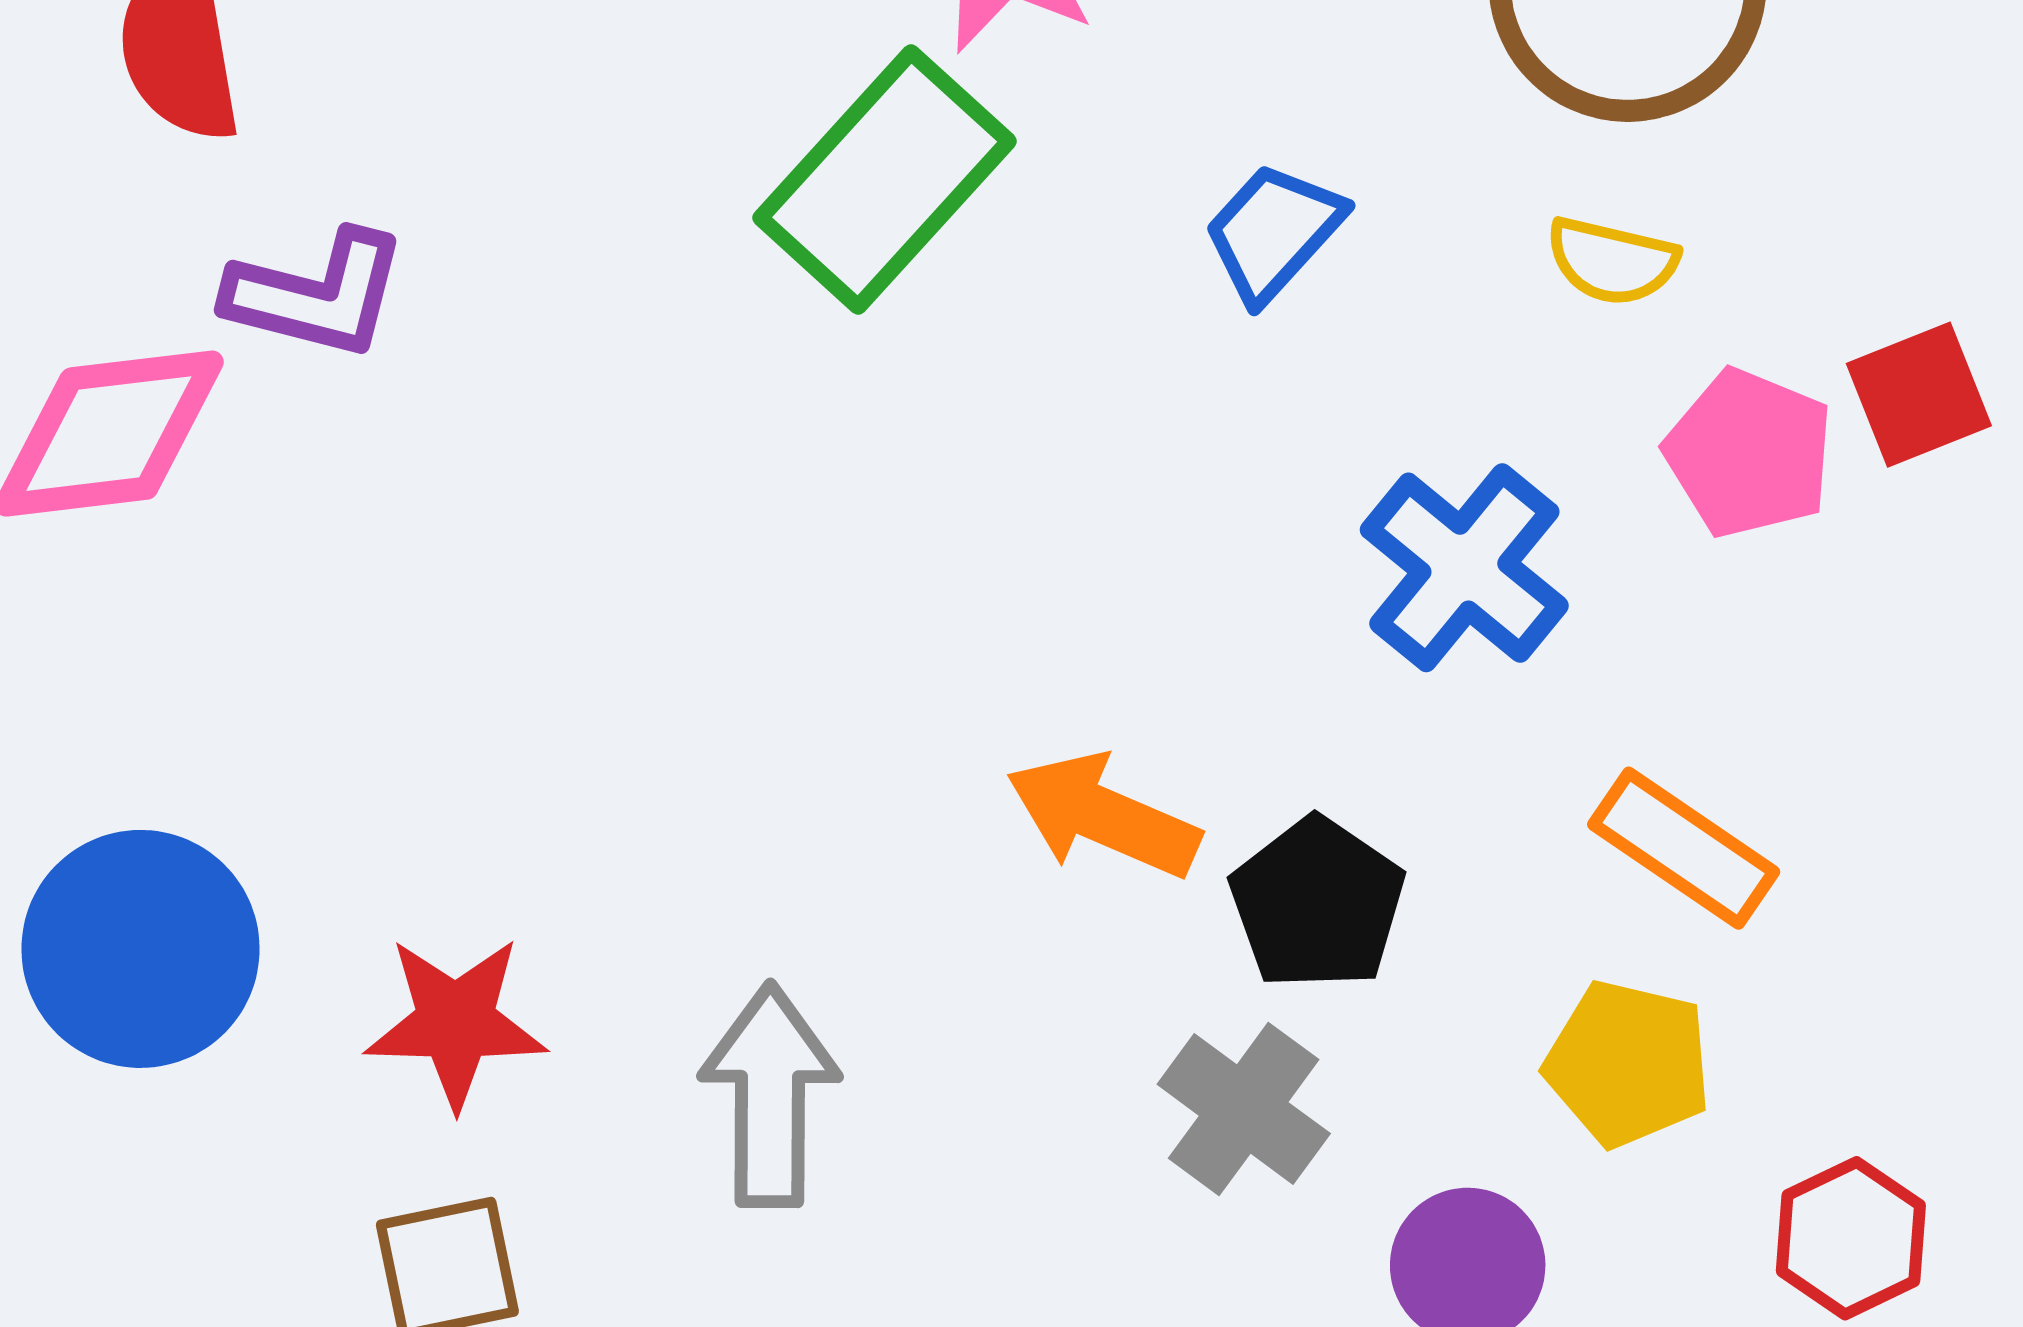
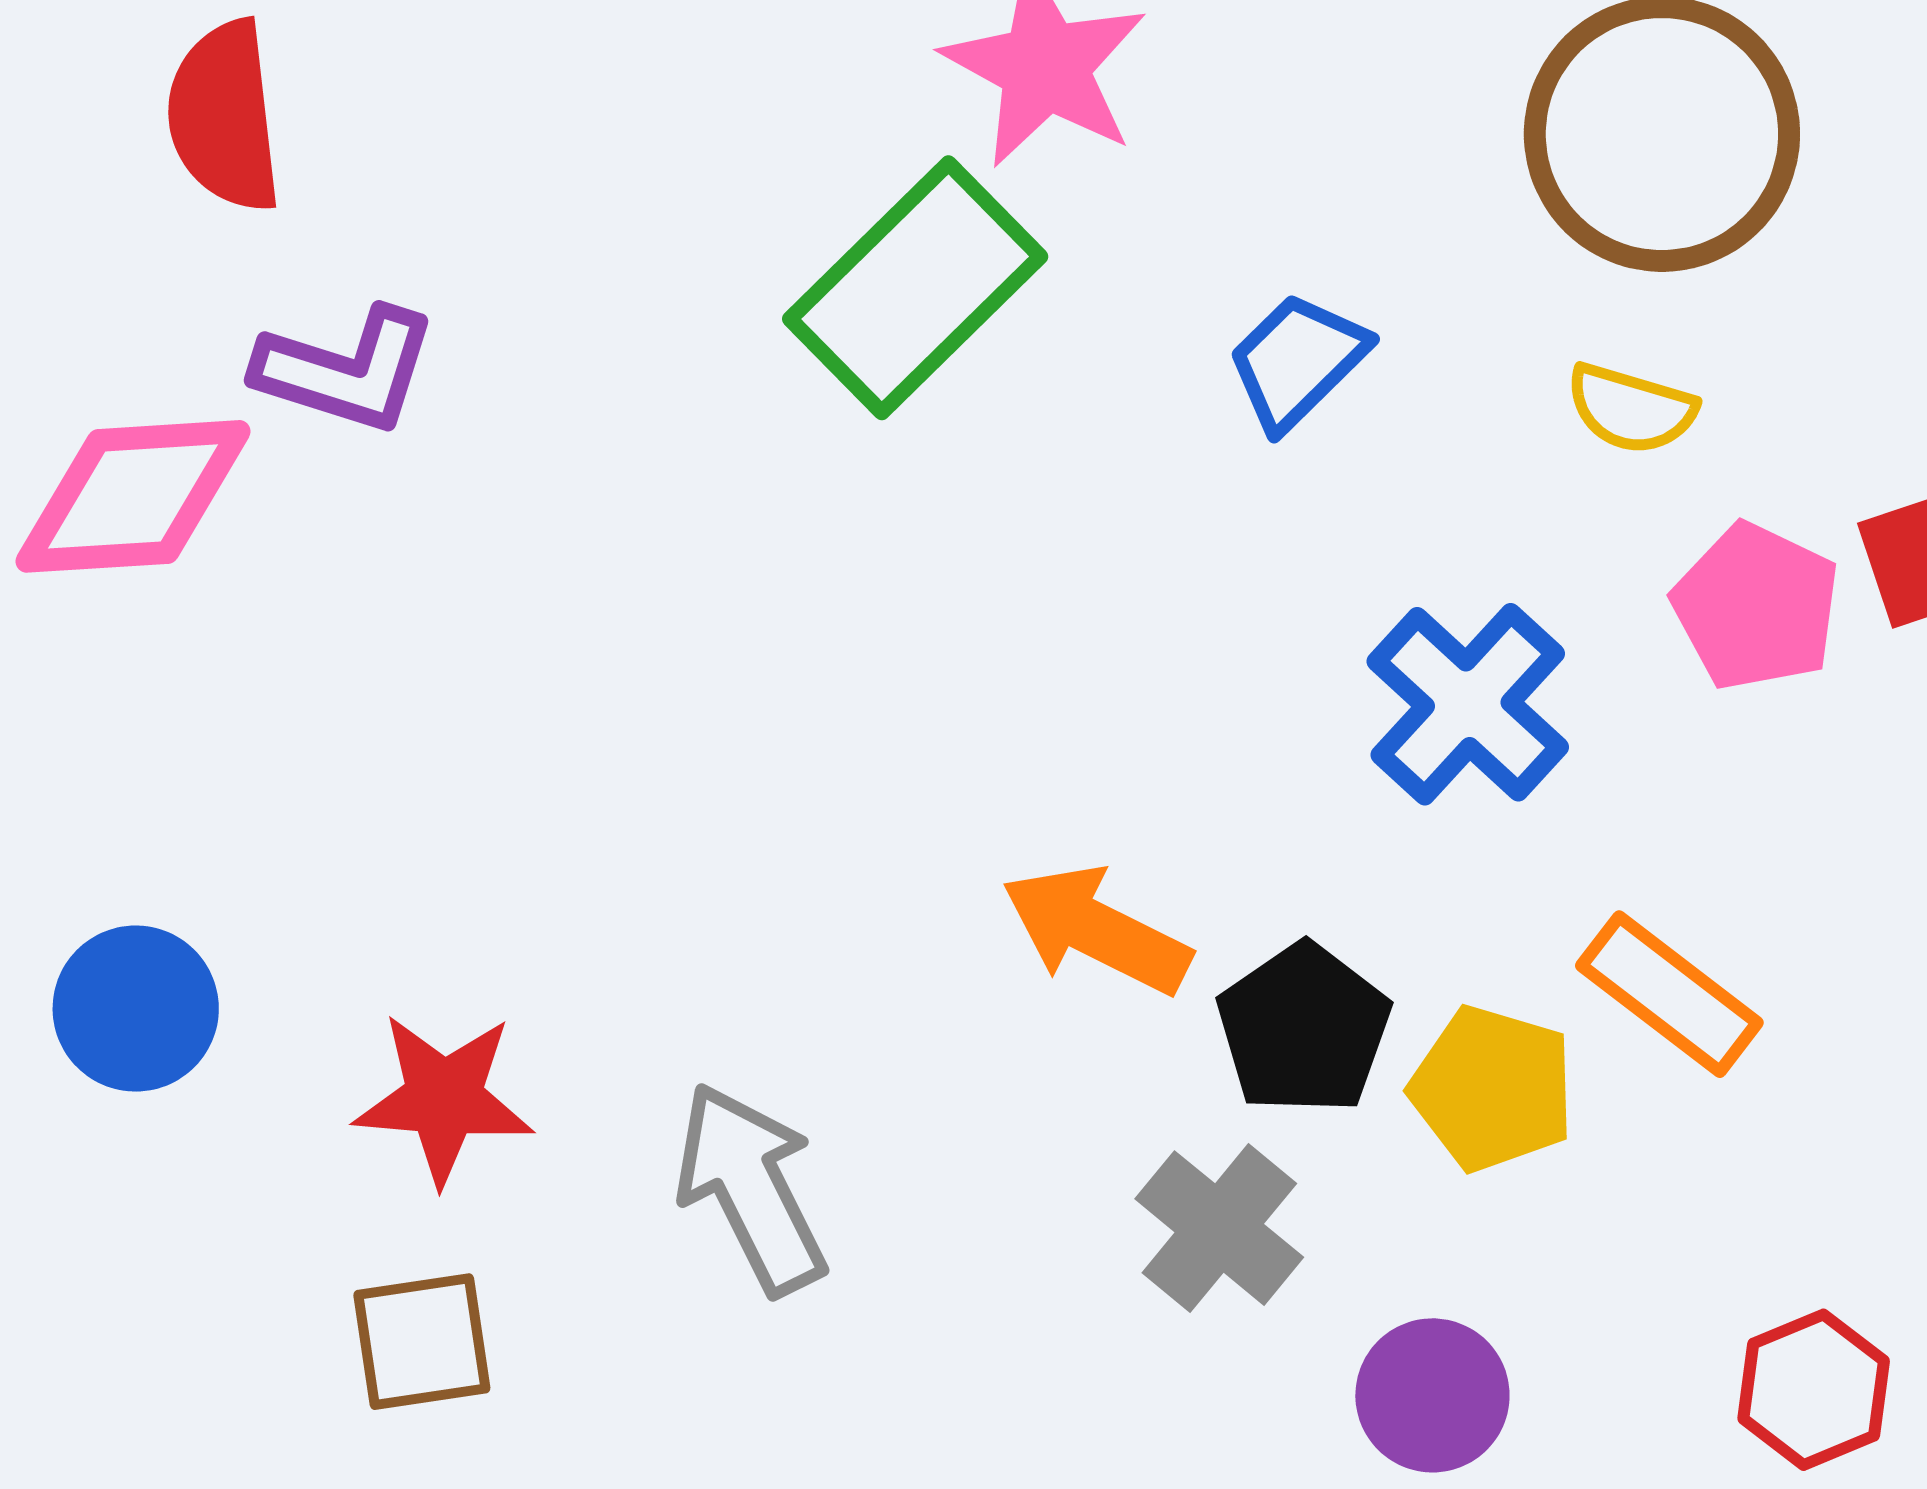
blue circle: (141, 949) -> (136, 1009), size x0.7
yellow pentagon: (1628, 1064) -> (1492, 1088), moved
gray arrow: (770, 1095) -> (751, 1188), turned -30

